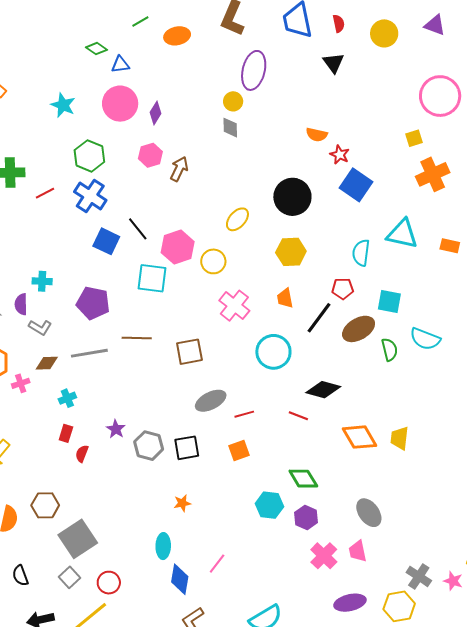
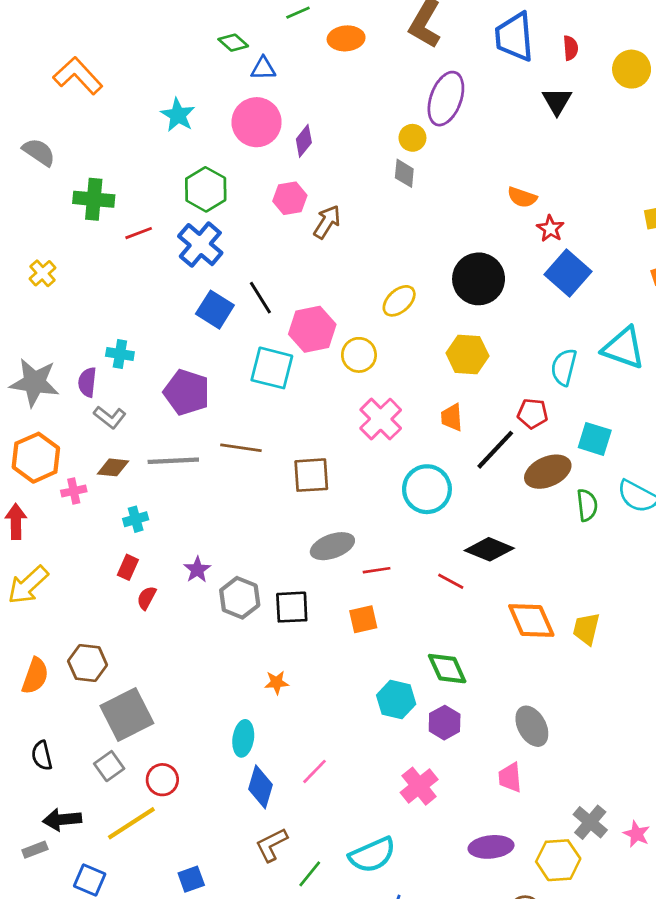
pink cross: (324, 556) -> (419, 786), moved

